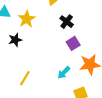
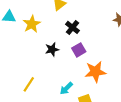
black star: (15, 40) -> (52, 49), moved
cyan arrow: (64, 73) -> (66, 88), moved

